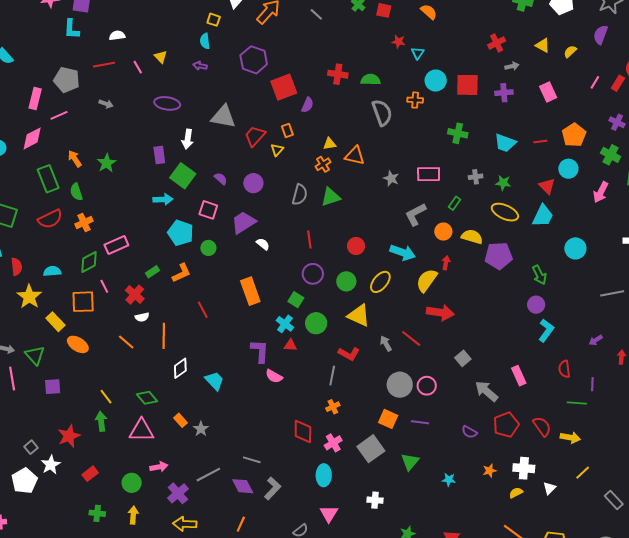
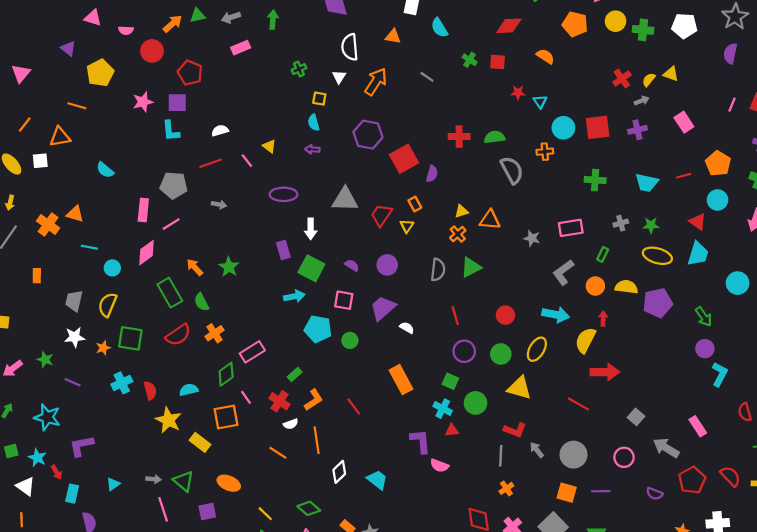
yellow semicircle: (570, 52) -> (649, 80), moved
orange L-shape: (181, 273) -> (314, 400), moved
orange ellipse: (78, 344) -> (229, 483), moved
gray arrow: (386, 344) -> (537, 450), moved
pink circle: (427, 386) -> (624, 457), moved

